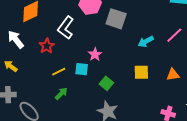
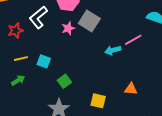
pink line: (174, 35) -> (133, 40), moved
pink star: (95, 54) -> (68, 28), moved
yellow square: (141, 72) -> (98, 101), moved

